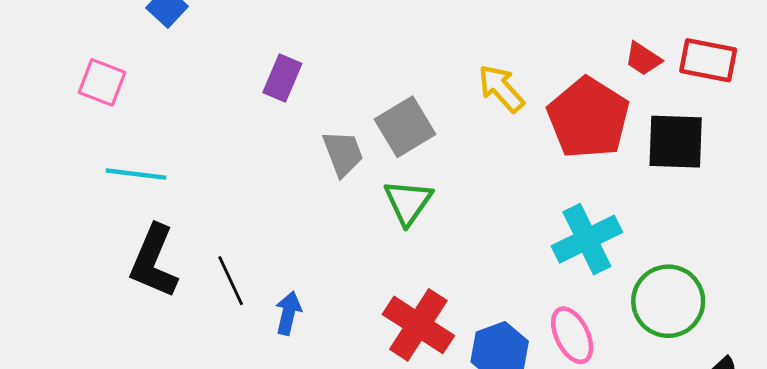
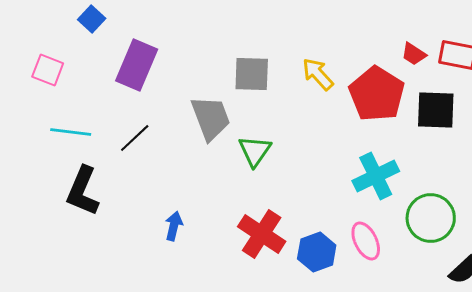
purple rectangle: (282, 78) -> (137, 65), moved, size x1.6
gray square: (405, 127) -> (252, 74), moved, turned 33
gray trapezoid: (343, 153) -> (211, 118), size x1.4
black line: (231, 281) -> (135, 138), moved, turned 72

